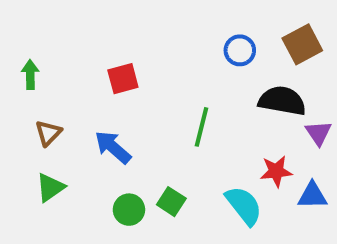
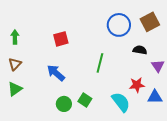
blue circle: (240, 50) -> (119, 25), size x1.5
black semicircle: (282, 101) -> (140, 50), size x0.6
brown triangle: (48, 133) -> (15, 64), moved
green triangle: (50, 187) -> (15, 89), moved

